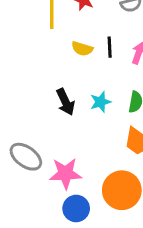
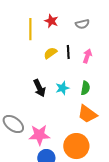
yellow semicircle: (82, 49) -> (50, 53), turned 128

